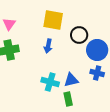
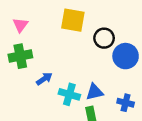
blue arrow: (48, 46) -> (44, 79), moved, turned -136
blue cross: (97, 73) -> (126, 103), moved

